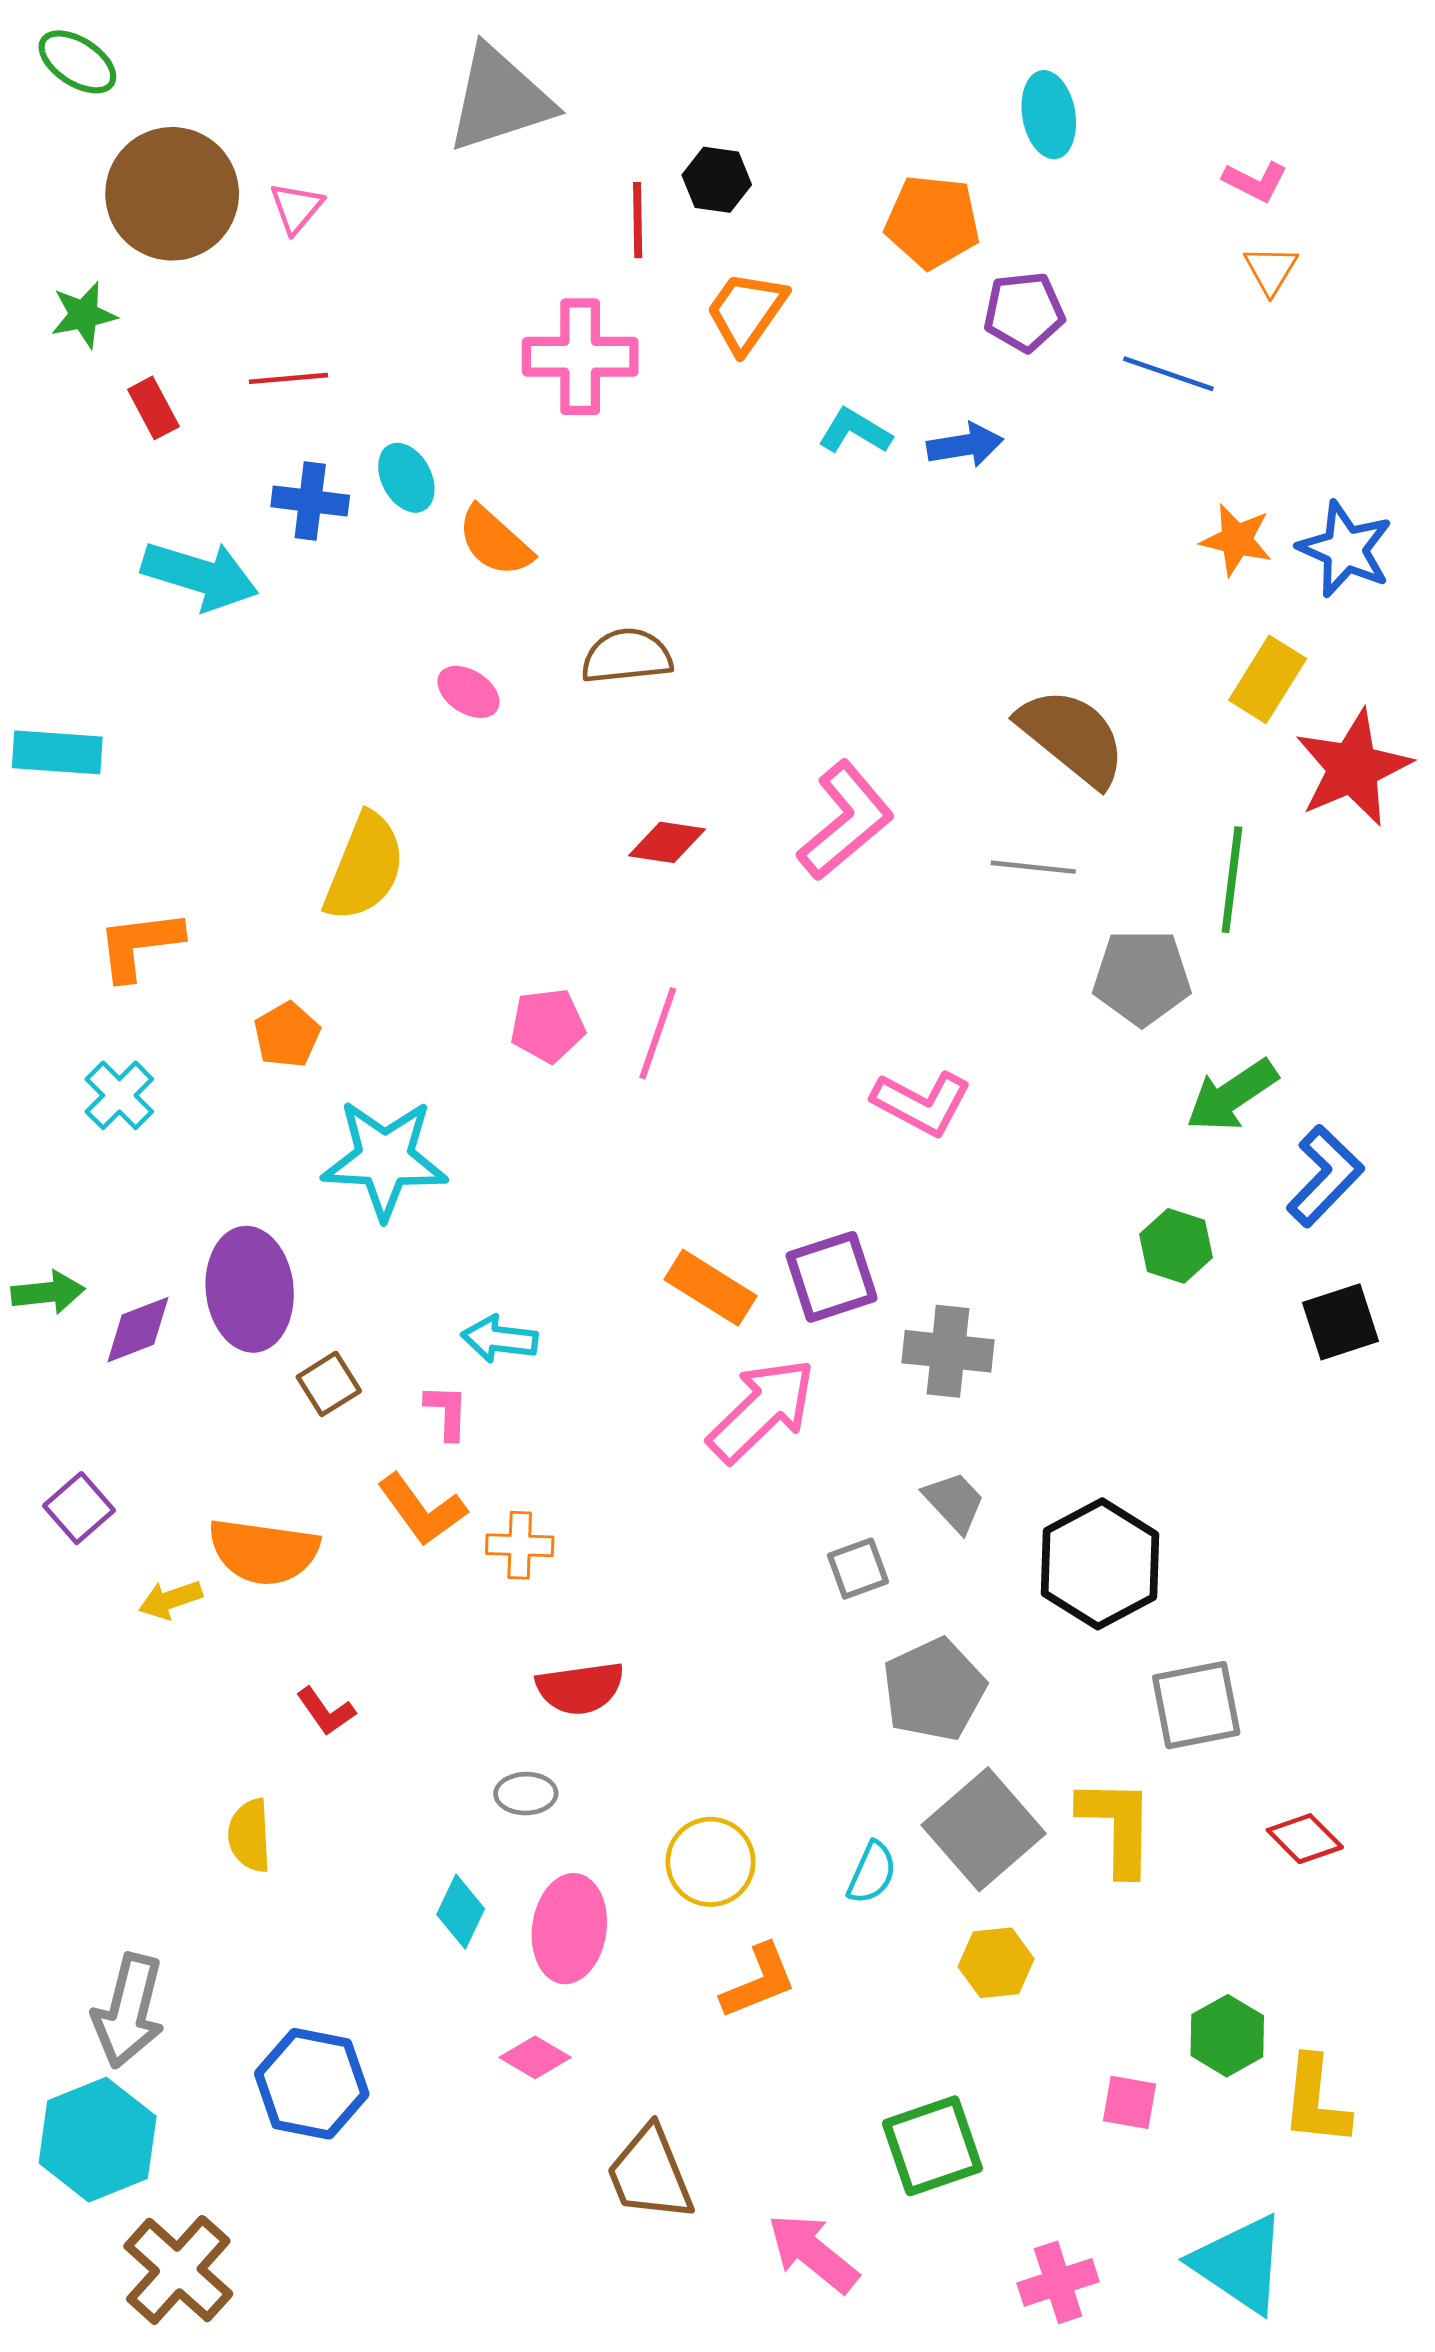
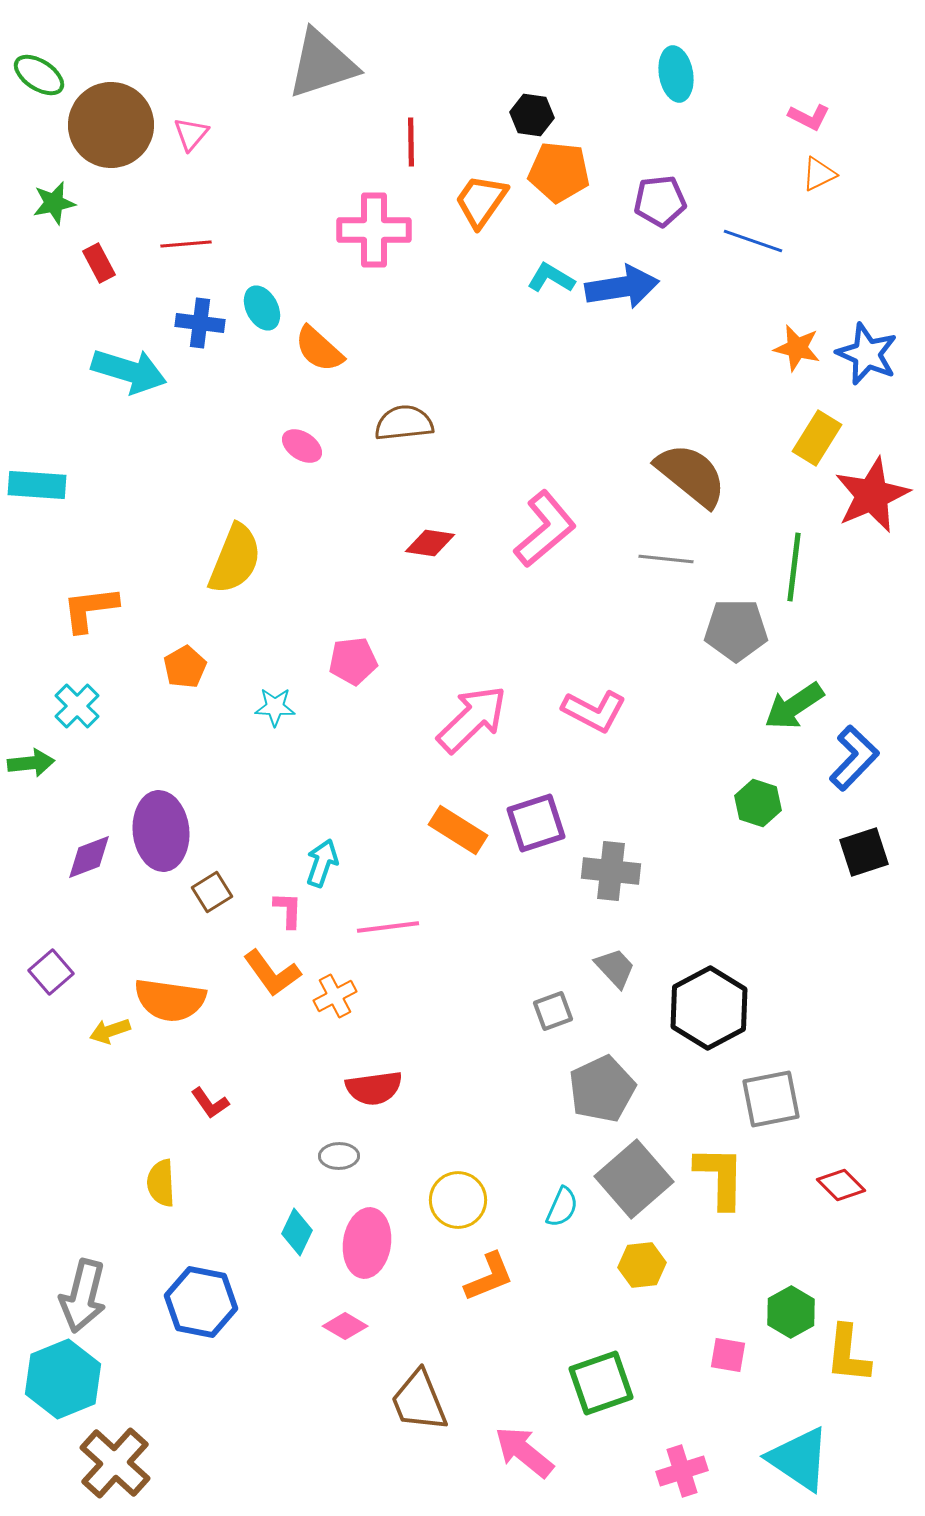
green ellipse: (77, 62) -> (39, 75), moved
black hexagon: (717, 180) -> (532, 115), moved
orange pentagon: (932, 222) -> (559, 172), moved
orange triangle: (1271, 270) -> (819, 174), turned 33
blue arrow: (965, 445) -> (622, 287), size x1.5
pink line: (658, 1033) -> (388, 927), moved, turned 64
cyan star: (385, 1159) -> (275, 707), moved, size x0.5
green arrow: (48, 1292) -> (31, 763), moved
cyan arrow: (499, 1339) -> (322, 863), turned 102
pink arrow: (762, 1410) -> (472, 719), moved
orange cross: (520, 1545) -> (335, 996), turned -30
blue hexagon: (312, 2084) -> (201, 1302), moved

